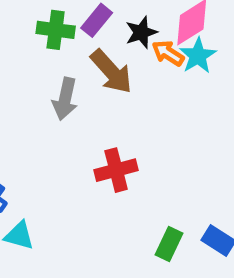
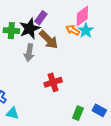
green cross: (56, 30) -> (11, 31), moved
black star: (141, 32) -> (30, 29), moved, size x1.5

